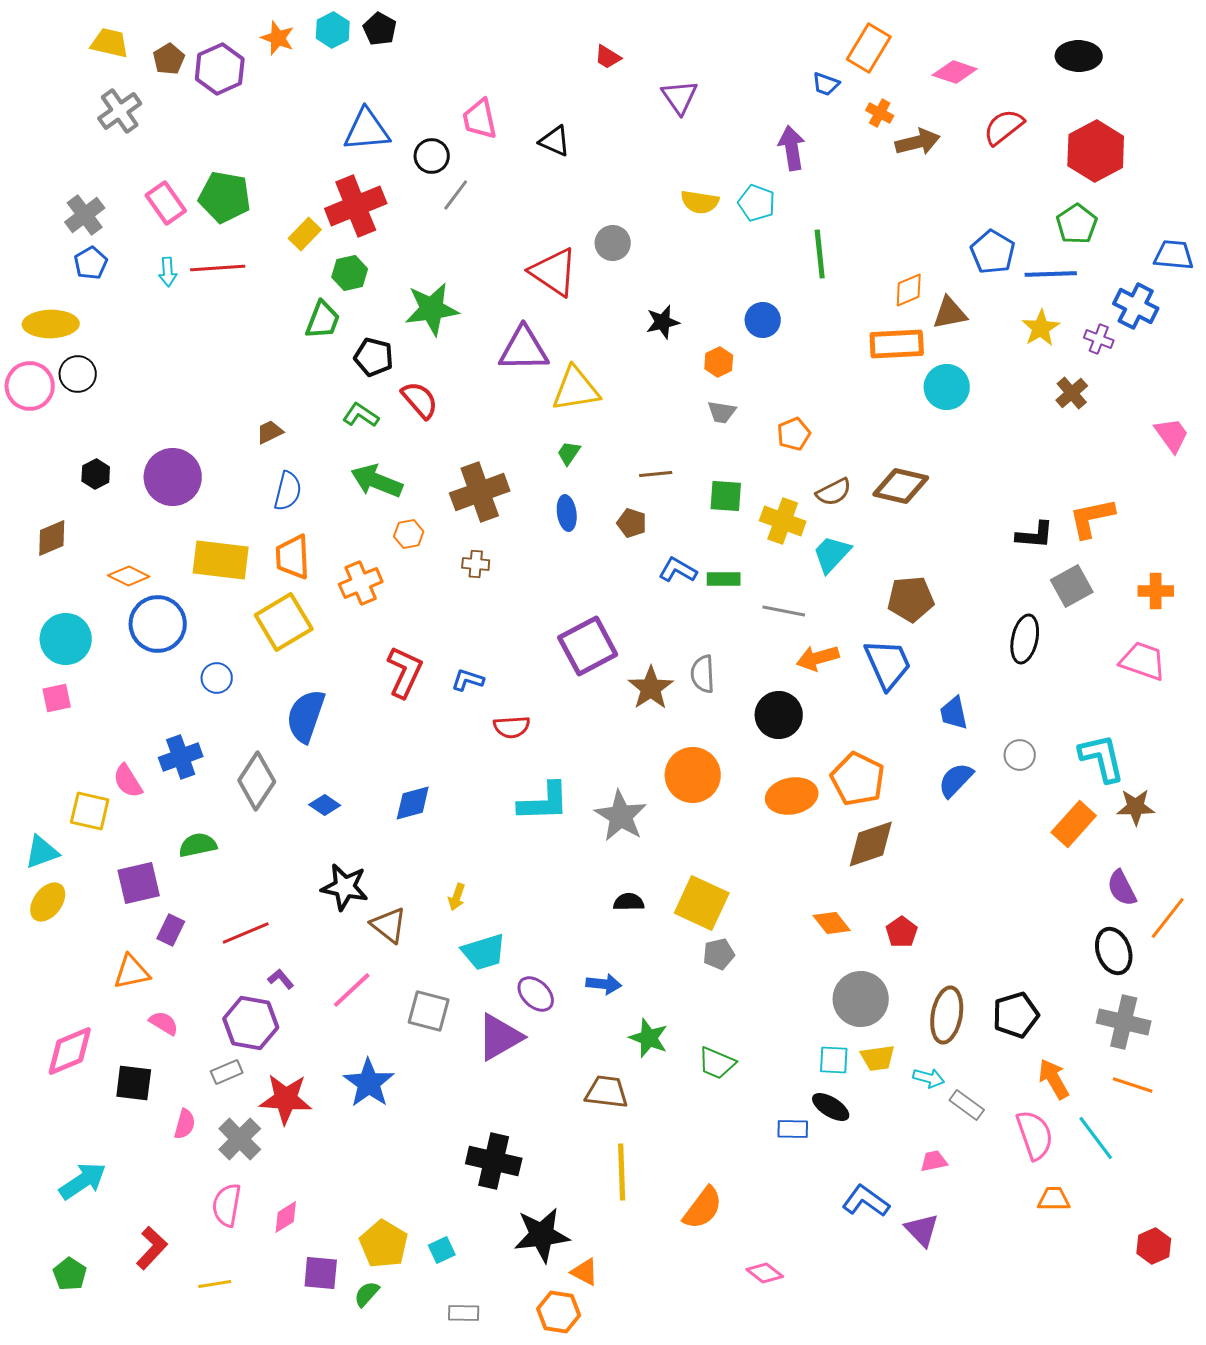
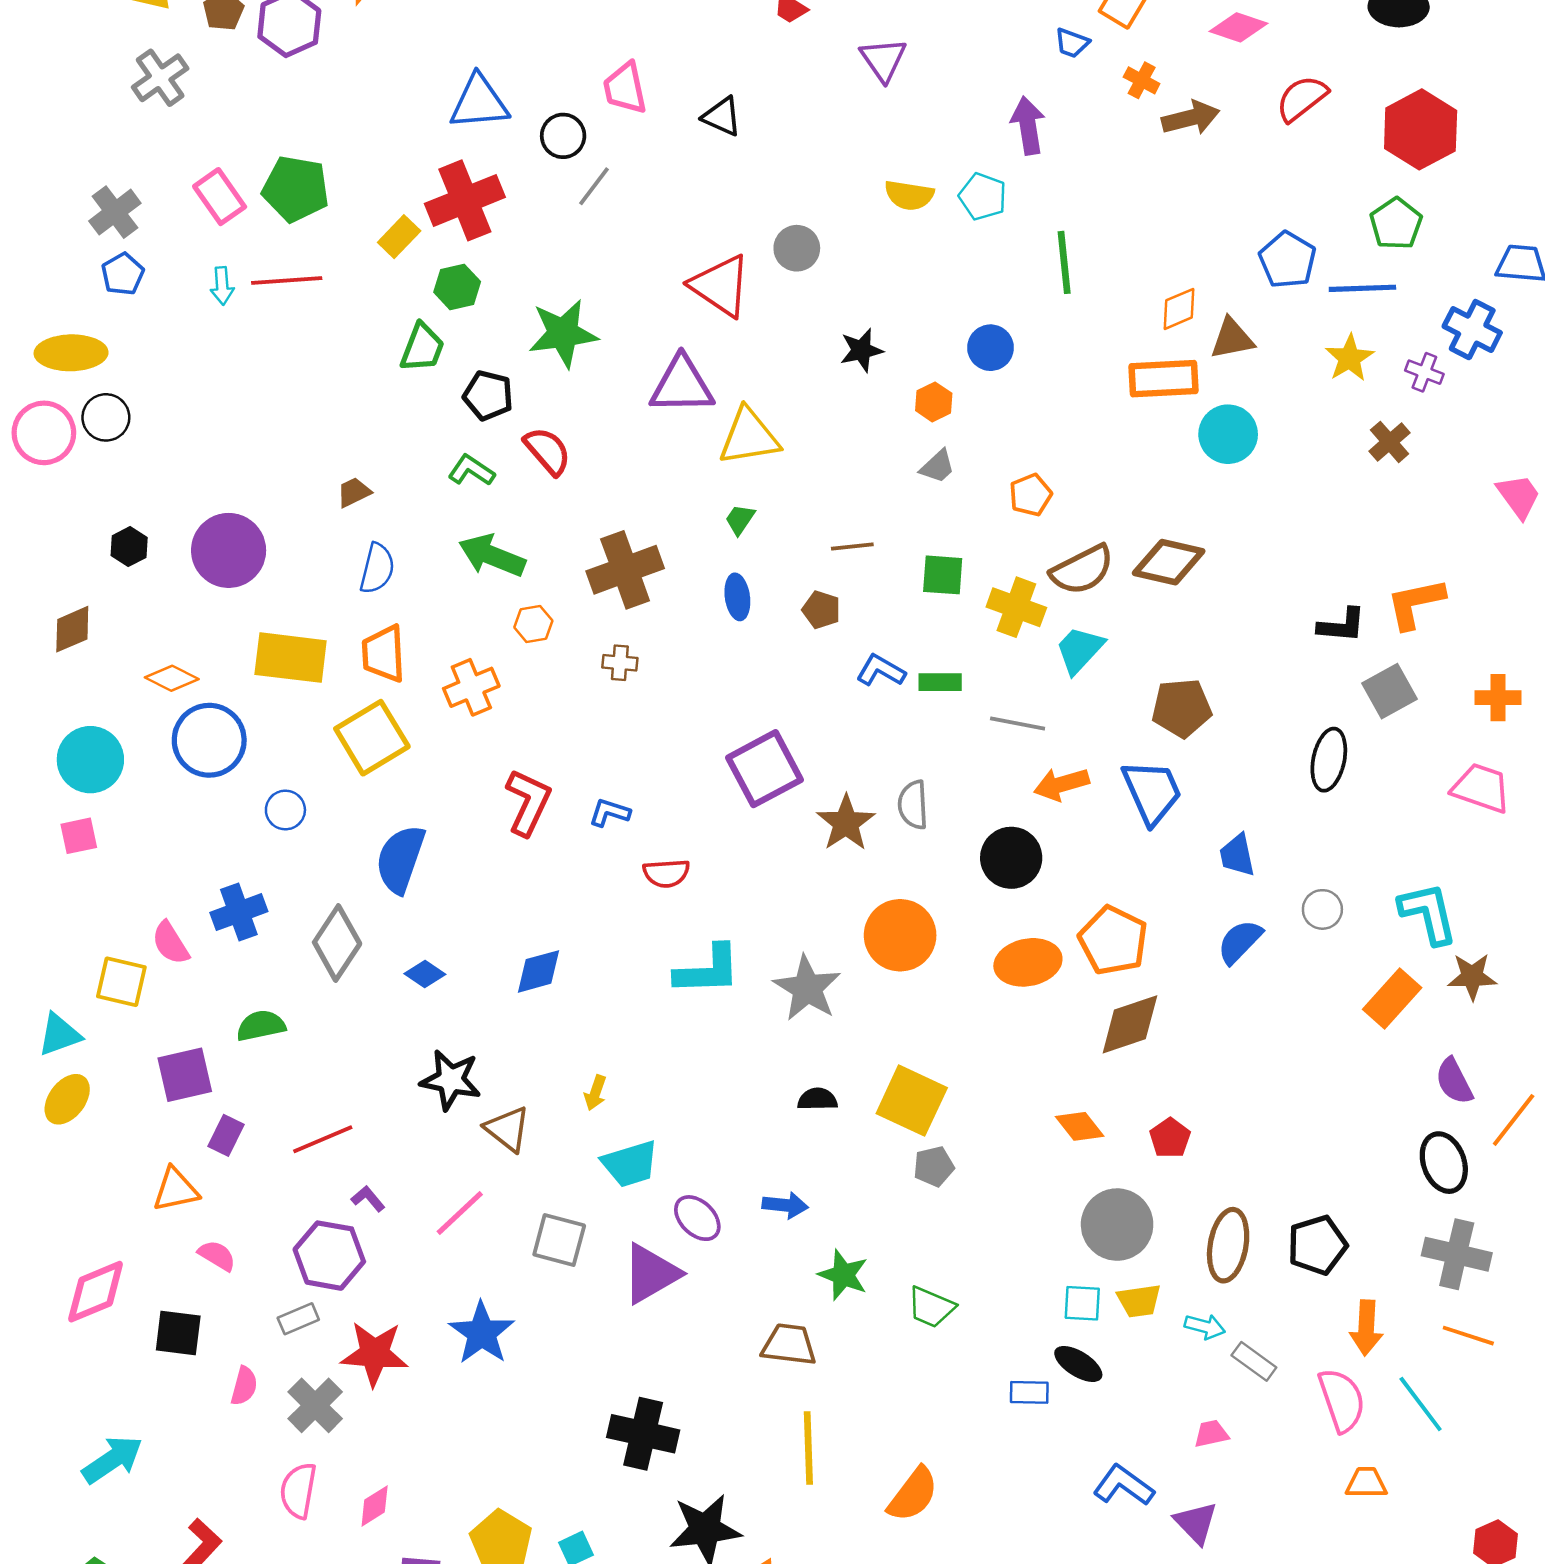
gray trapezoid: (722, 412) -> (938, 466), turned -52
brown semicircle: (834, 492) -> (1082, 570), size x1.4
orange arrow: (1054, 1079) -> (1366, 1328), turned -147

